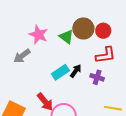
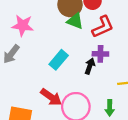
green triangle: (66, 37) -> (75, 21), moved
black arrow: (76, 71) -> (90, 66), moved

